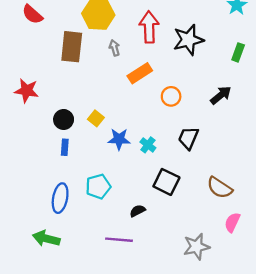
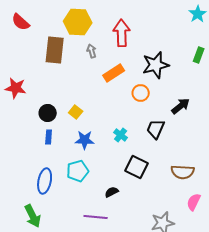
black star: (188, 40) -> (156, 65), moved
black arrow: (221, 95) -> (181, 106), moved
blue star: (119, 139) -> (85, 140), moved
brown semicircle: (220, 188) -> (183, 172), turned -30
green arrow: (46, 239) -> (33, 216), turned -130

